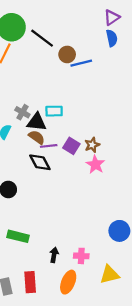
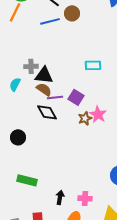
blue line: (81, 63) -> (50, 21), moved
cyan rectangle: (54, 111) -> (93, 65), moved
gray cross: (22, 112) -> (31, 66), turned -32
brown star: (92, 145) -> (85, 118), moved

